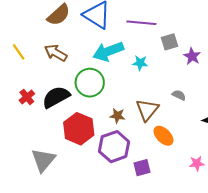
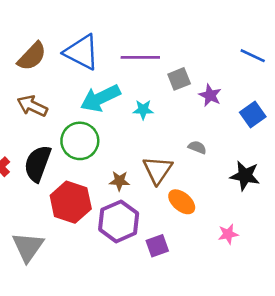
black semicircle: (56, 97) -> (38, 164), turned -36

